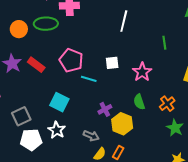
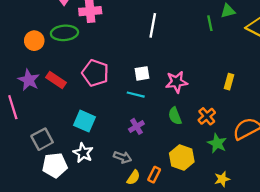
green line: (164, 43) -> (210, 23), moved
pink star: (142, 72) -> (177, 82), turned 30
cyan line: (89, 79) -> (136, 95), moved
yellow hexagon: (122, 124) -> (182, 157), moved

